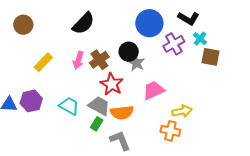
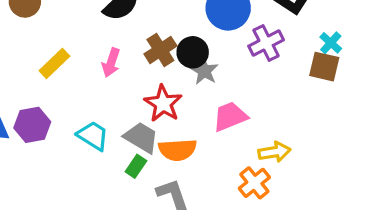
cyan cross: (200, 39) -> (331, 43), moved
brown cross: (99, 60) -> (160, 50), moved
orange cross: (170, 131) -> (254, 183), turned 36

